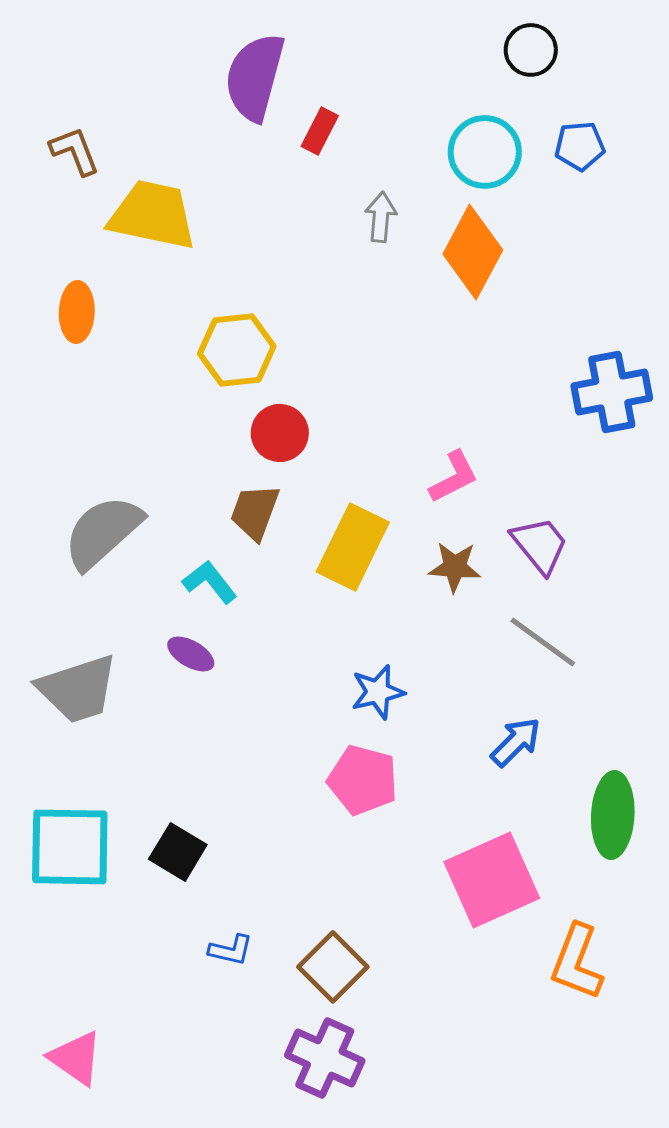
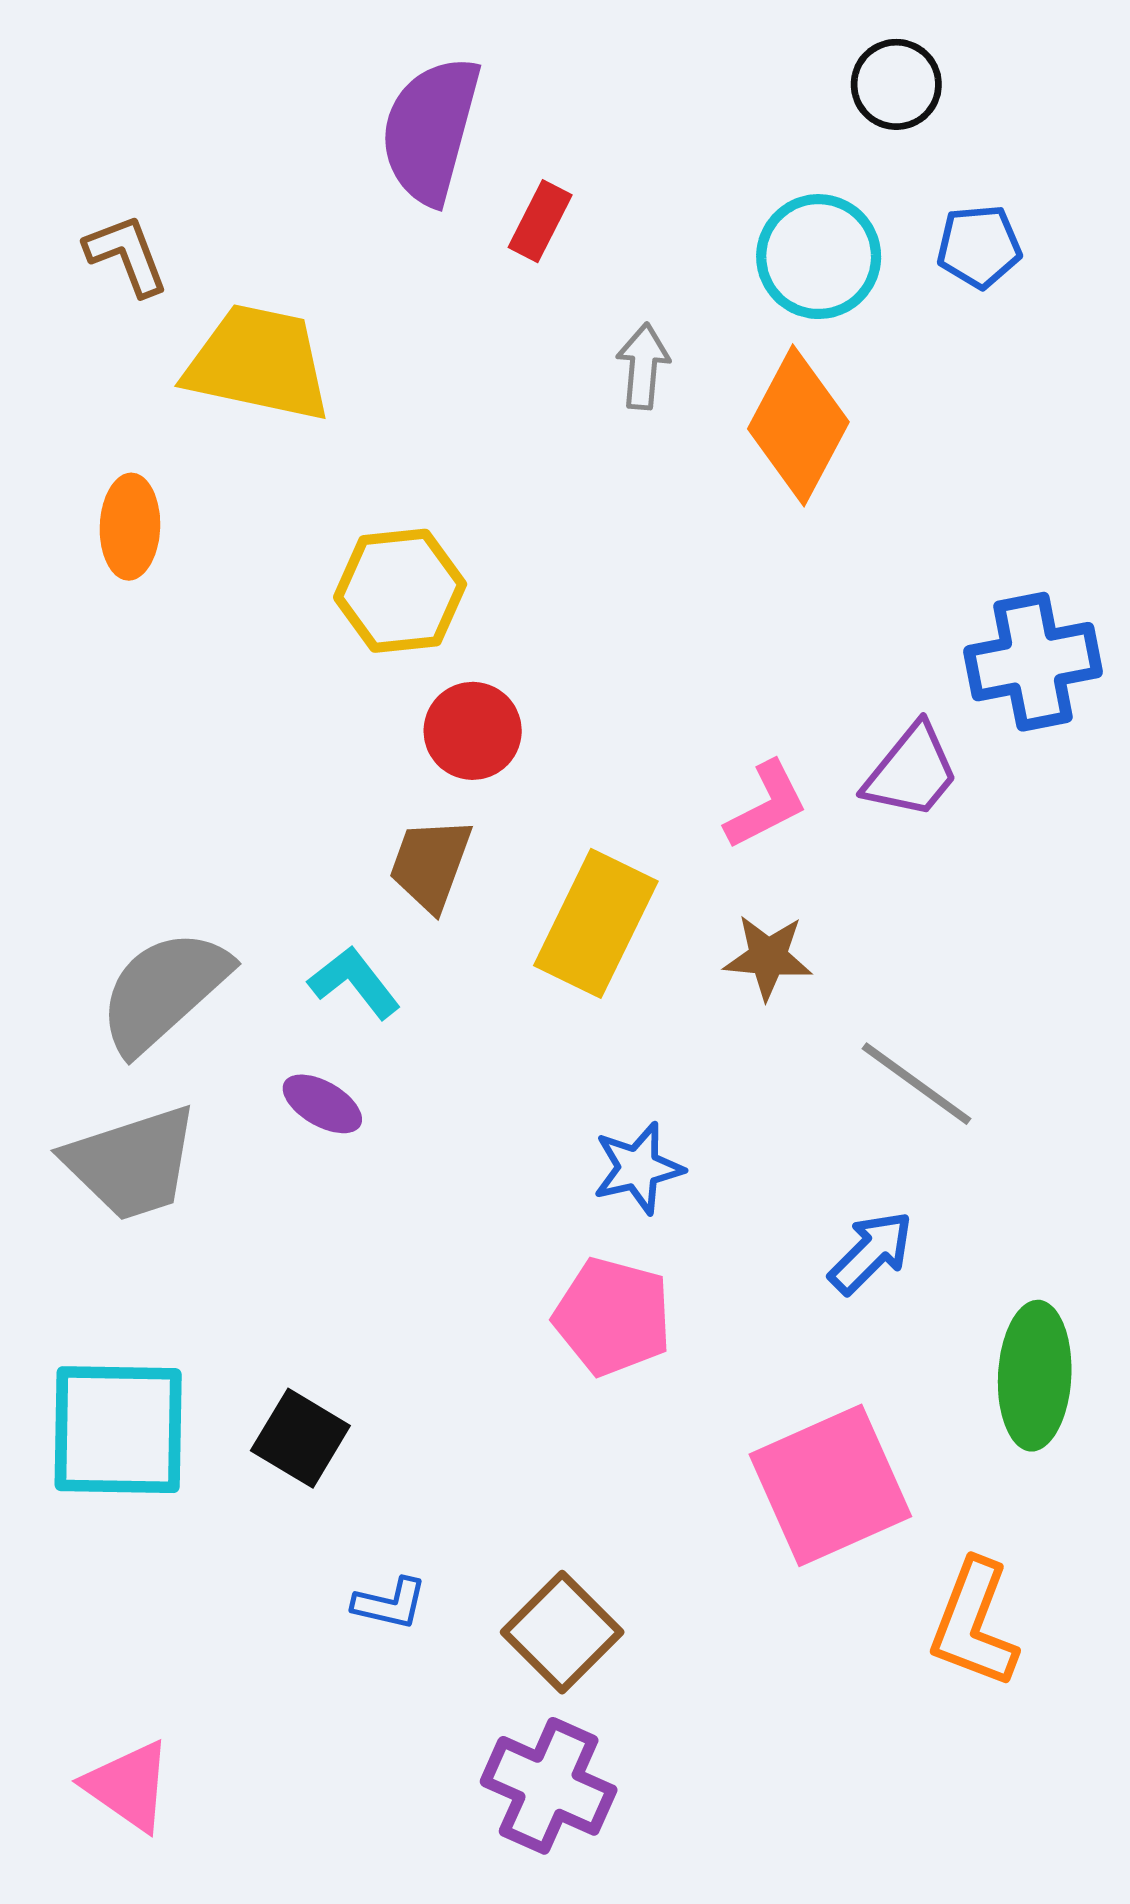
gray semicircle: (103, 532) -> (164, 991), moved
purple trapezoid: (540, 545) -> (911, 771), moved, turned 78

